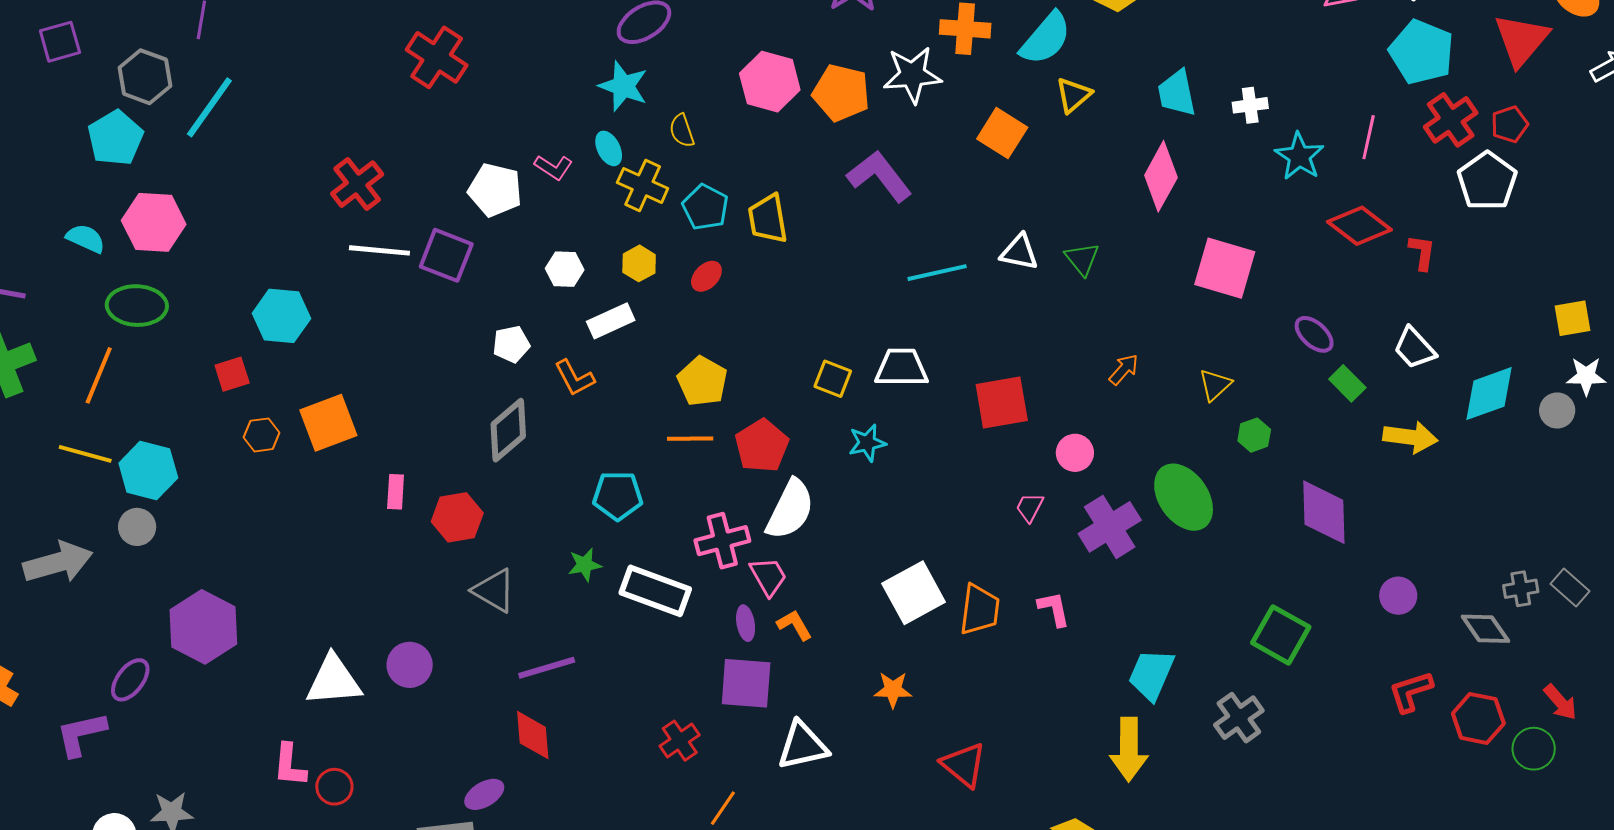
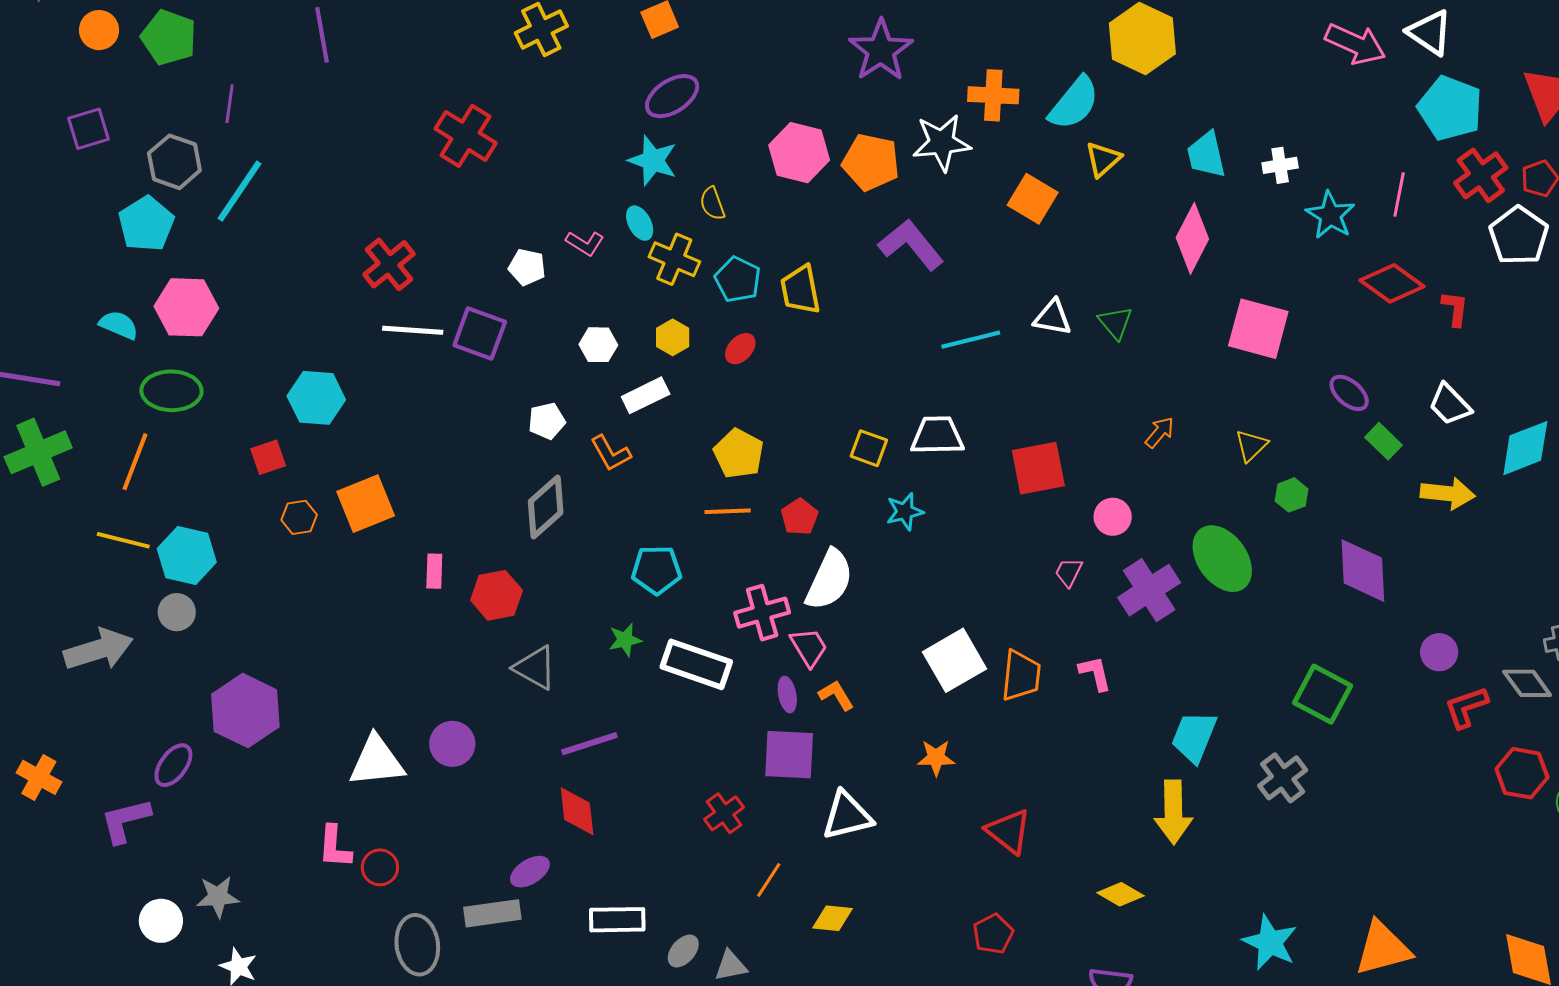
white pentagon: (495, 190) -> (527, 267), size x0.7
red pentagon: (762, 446) -> (799, 517), size x0.7
red L-shape: (1411, 692) -> (1466, 707), moved

